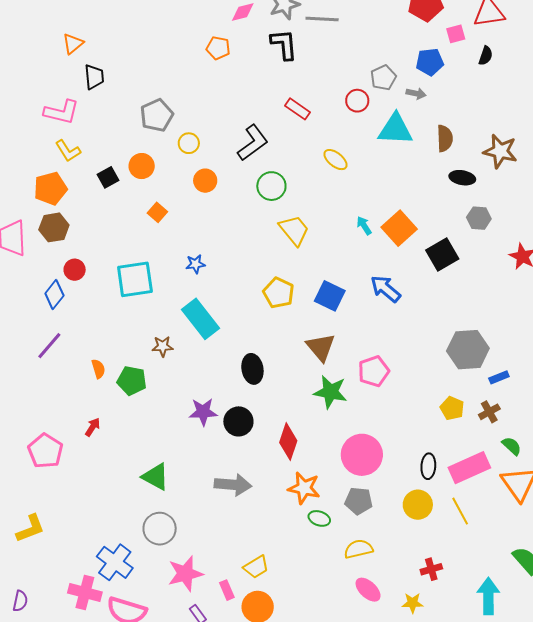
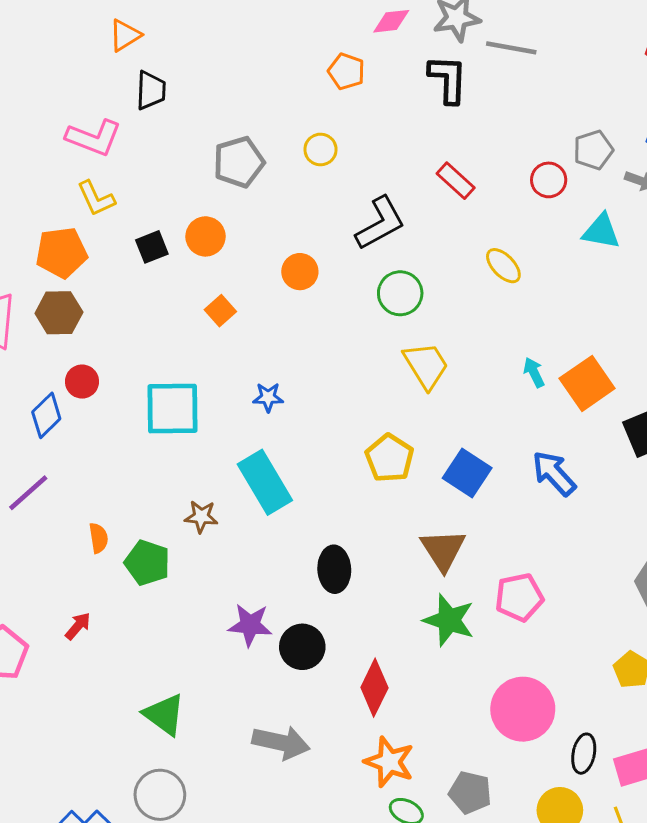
cyan triangle: (395, 129) -> (601, 231), size x0.7
yellow circle: (189, 143) -> (321, 149), moved
pink circle: (362, 455) -> (523, 709), moved

